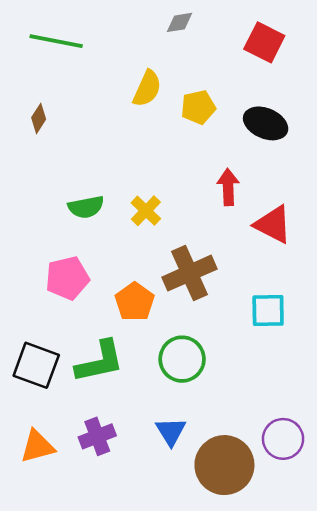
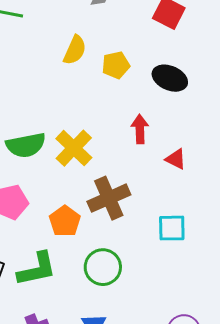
green semicircle: (86, 207) -> (26, 145), size x1.4
yellow cross: (146, 211) -> (74, 148), size x1.5
red triangle: (273, 224) -> (176, 159), size x0.7

